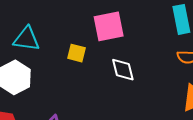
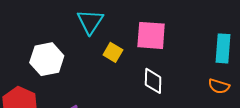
cyan triangle: (27, 39) -> (90, 22), moved, turned 40

